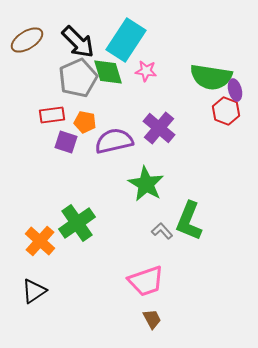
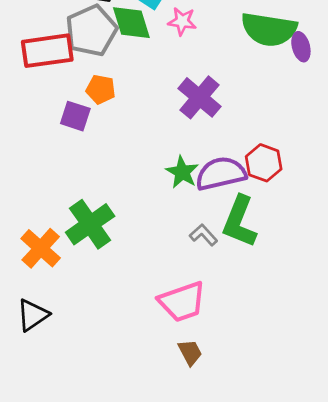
red hexagon: (226, 111) -> (264, 163), moved
red rectangle: (52, 115) -> (47, 51), moved, size x1.5
purple semicircle: (114, 141) -> (221, 174), moved
green star: (146, 184) -> (182, 172), size x0.7

